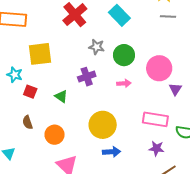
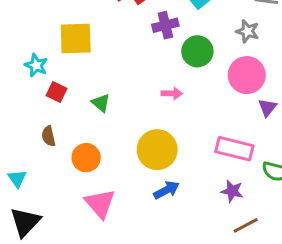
gray star: (97, 47) -> (247, 31), moved
purple cross: (87, 77) -> (165, 25), moved
pink arrow: (124, 83) -> (172, 93), moved
blue arrow: (111, 152) -> (166, 190), turned -30

